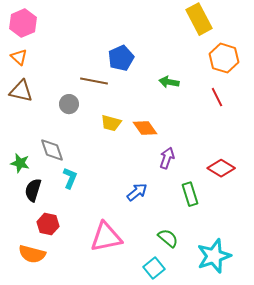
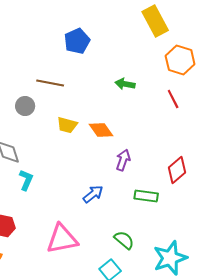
blue pentagon: (121, 58) -> (77, 41), moved
red diamond: (221, 168) -> (177, 170), turned -72
green rectangle: (190, 194) -> (146, 196), turned -65

